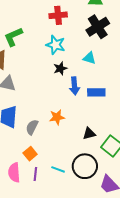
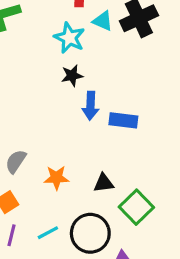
cyan triangle: (89, 58) -> (103, 21), moved
orange star: (57, 117) -> (56, 178), moved
cyan line: (58, 169) -> (48, 233), turned -56

